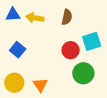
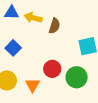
brown semicircle: (67, 17) -> (54, 26), moved
red circle: (71, 50) -> (52, 69), moved

